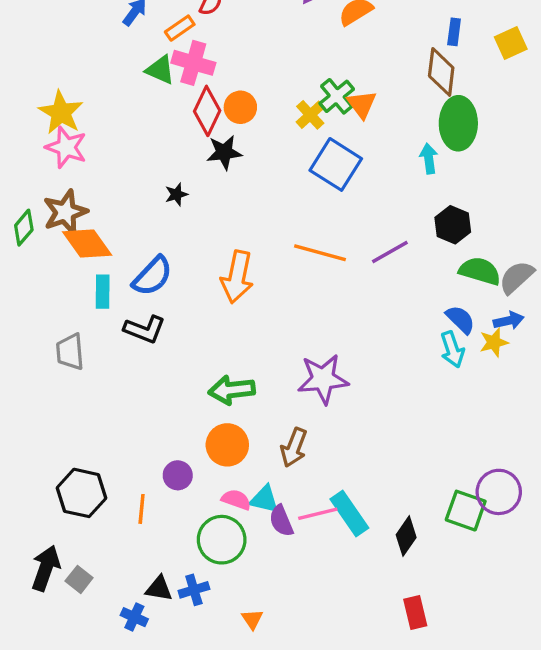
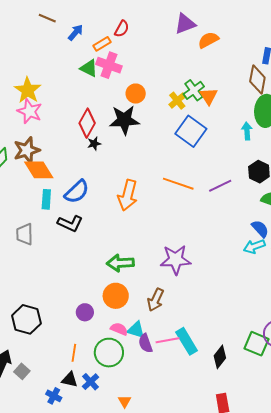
red diamond: (207, 111) -> (87, 123), moved
black star: (224, 152) -> (124, 120), size x1.4
cyan arrow: (452, 349) -> (254, 246), turned 85
orange line: (142, 509) -> (74, 353), moved
blue cross: (194, 590) -> (90, 382), turned -30

